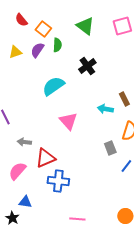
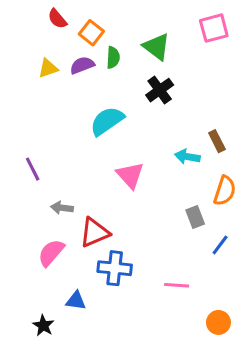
green triangle: (85, 26) -> (156, 47), moved
purple semicircle: (37, 50) -> (82, 65), turned 35
blue triangle: (25, 202) -> (76, 301), moved
pink line: (77, 219) -> (177, 285), moved

